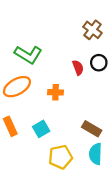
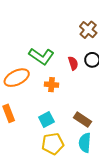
green L-shape: (28, 55) -> (41, 56), moved
cyan square: (41, 129) -> (46, 119), moved

